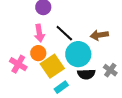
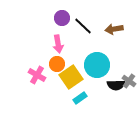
black line: (64, 33) -> (83, 26), moved
brown arrow: (99, 35) -> (114, 29), moved
black semicircle: (86, 74) -> (116, 85), moved

